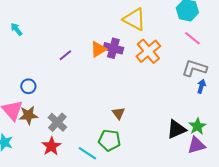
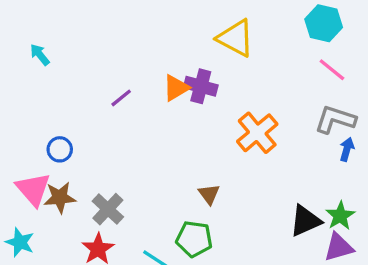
orange cross: (148, 51) -> (257, 133), moved

